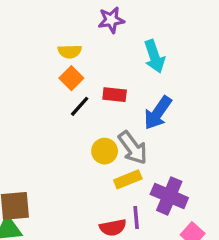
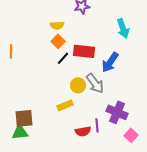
cyan arrow: (154, 56) -> (123, 28), moved
red rectangle: (115, 95) -> (84, 51), size x1.5
yellow rectangle: (128, 179) -> (65, 105), moved

